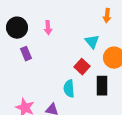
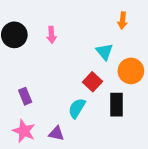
purple rectangle: (26, 54) -> (25, 96), moved
cyan semicircle: (69, 89) -> (77, 108), turned 36

